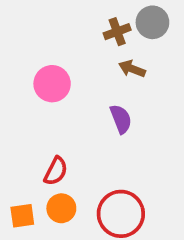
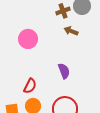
purple semicircle: (121, 119) -> (64, 71), moved

